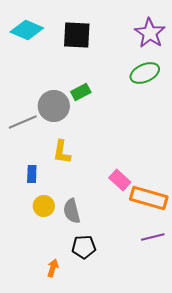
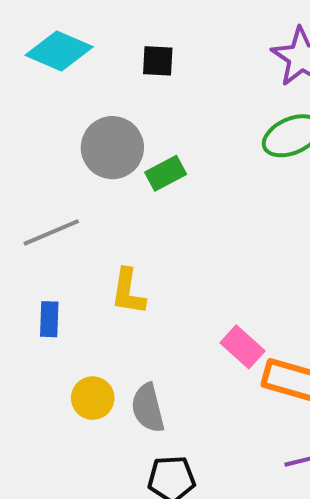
black square: (77, 35) -> (158, 61), size x0.6
gray circle: (54, 106) -> (112, 148), moved
blue rectangle: (32, 174) -> (49, 319), moved

